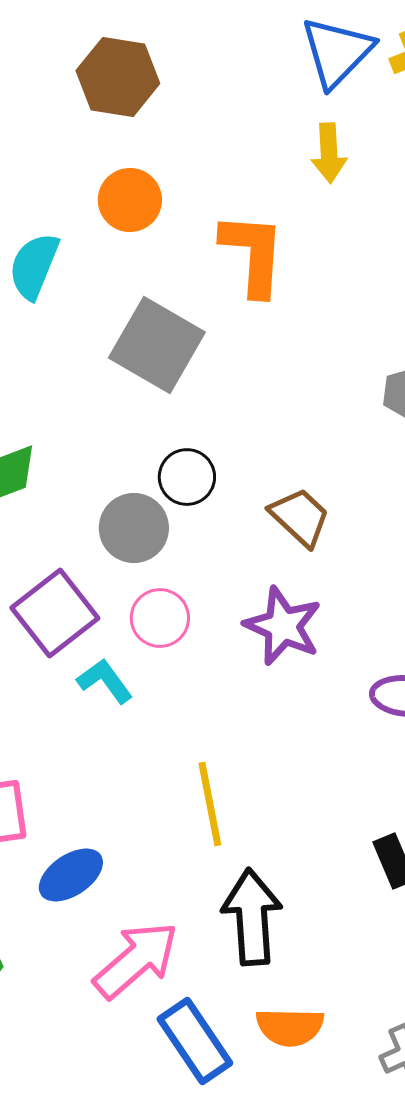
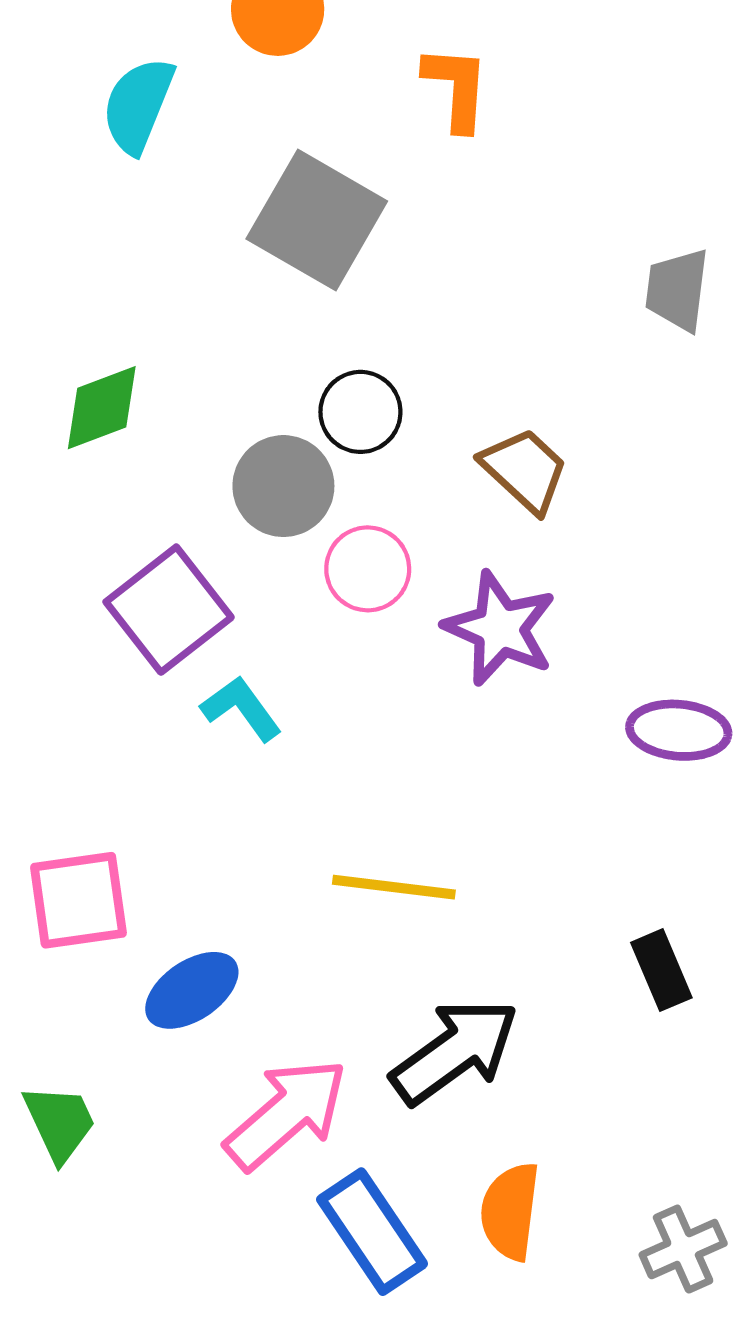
orange L-shape: (253, 254) -> (456, 88), size x0.7
pink circle: (160, 618) -> (368, 569), moved
yellow line: (210, 804) -> (394, 887), turned -72
black arrow: (252, 917) -> (455, 1051), turned 58
orange semicircle: (290, 1027) -> (510, 1211), turned 96

